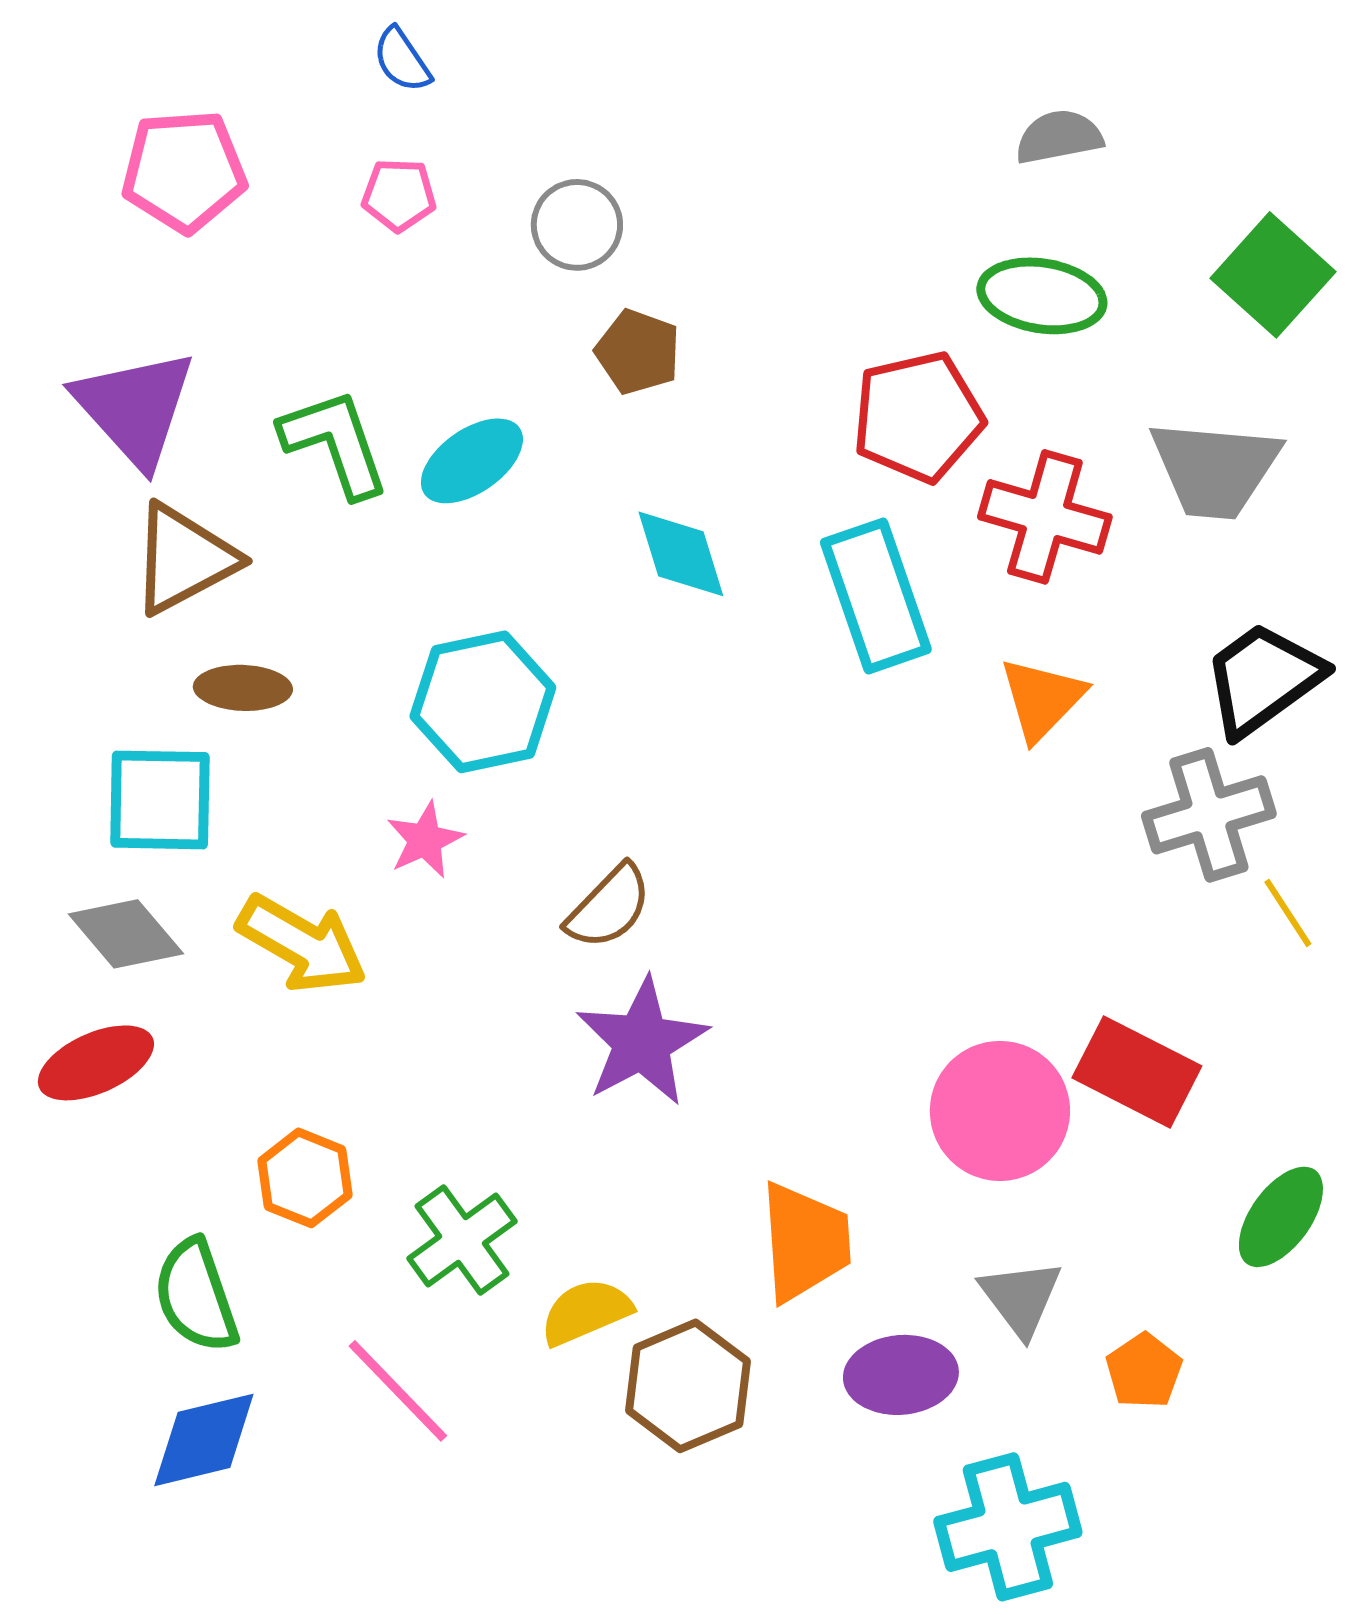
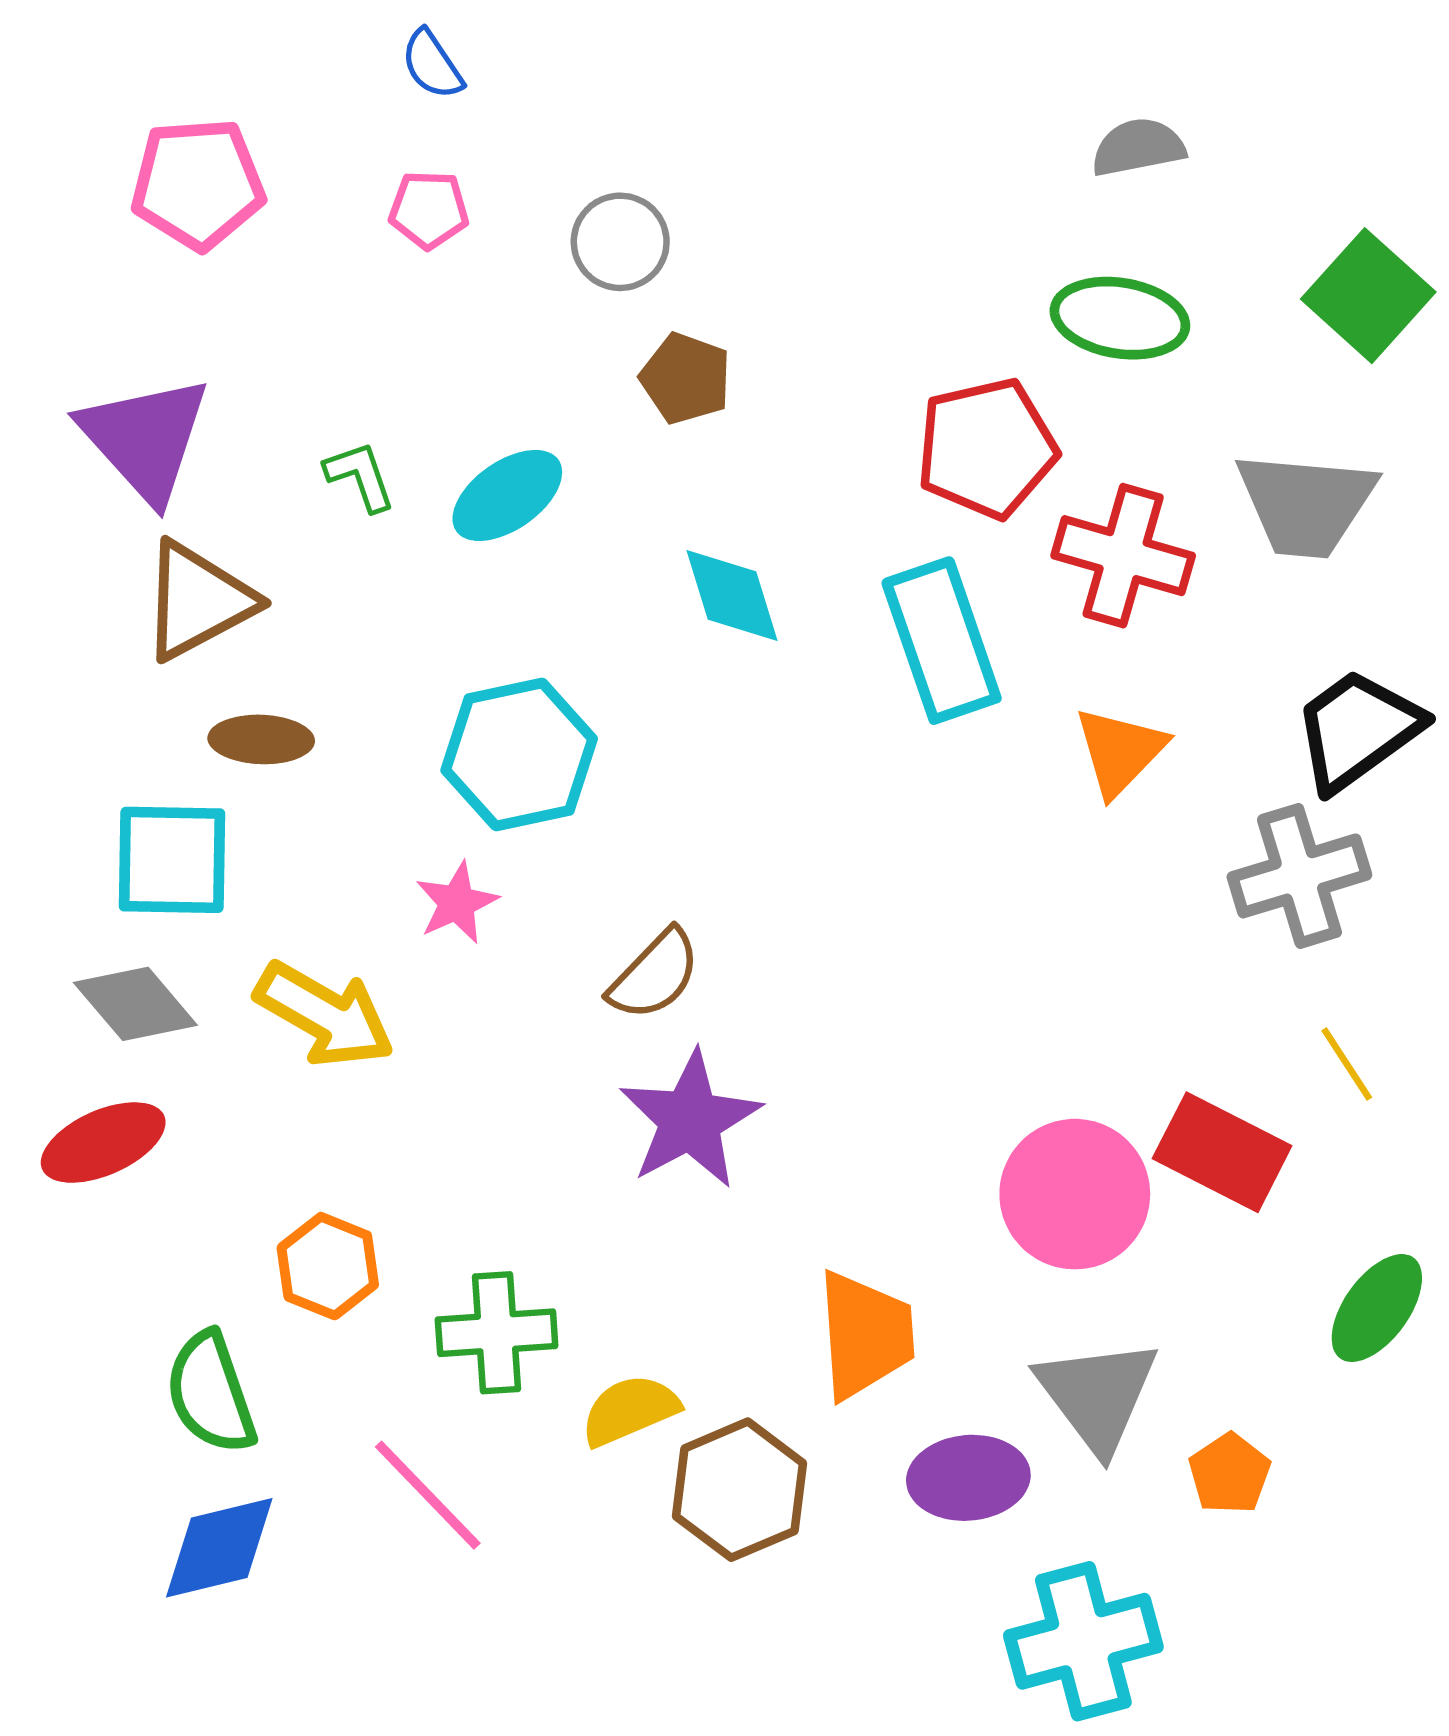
green L-shape: (335, 443) -> (360, 476), size x0.6
yellow line: (1288, 913) -> (1347, 1064), moved
green cross: (462, 1240) -> (497, 1333), turned 32
gray triangle: (1021, 1298) -> (1097, 1395), size x1.4

